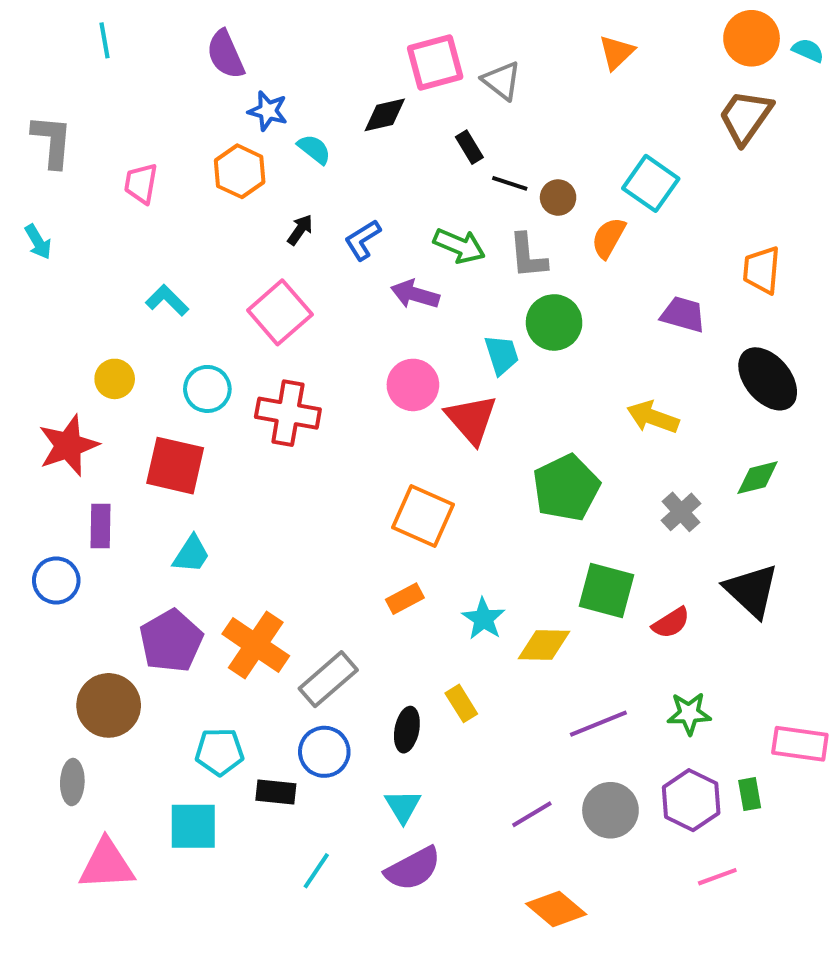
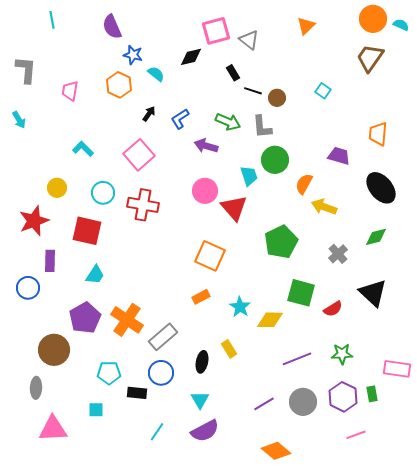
cyan square: (651, 183) -> (323, 91), size x0.6
orange semicircle: (608, 238) -> (304, 184), moved
cyan square: (193, 826) -> (96, 410), size x0.6

